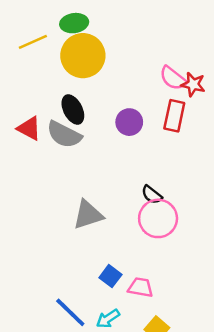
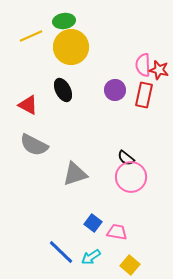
pink semicircle: (173, 78) -> (143, 65), turned 50
purple circle: (129, 122) -> (115, 90), moved
gray semicircle: (64, 135) -> (34, 145), moved

